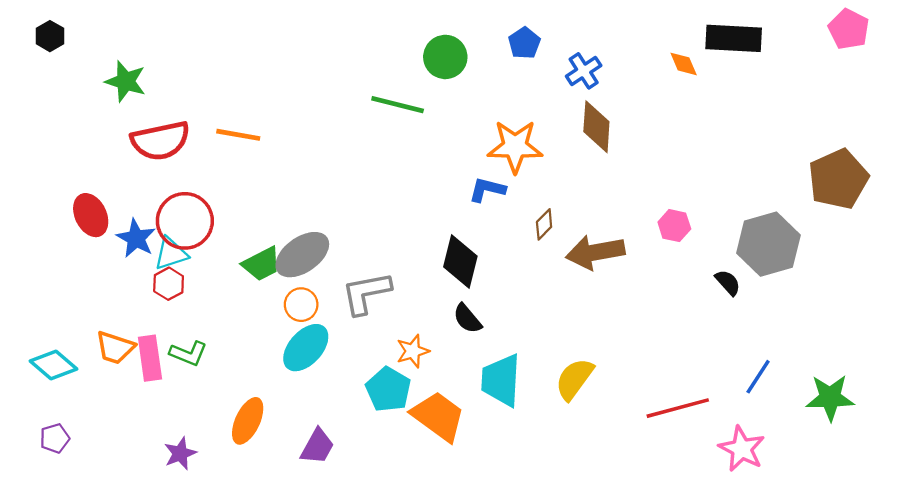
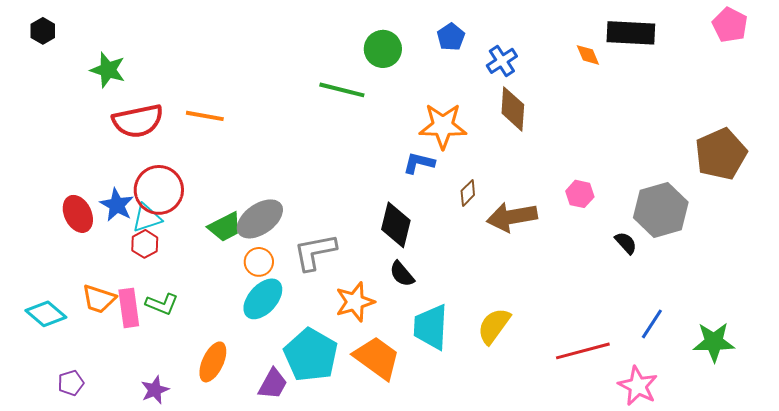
red ellipse: (91, 215) -> (78, 214), moved
orange star: (413, 351) -> (355, 302), size x1.4
cyan pentagon: (388, 389) -> (311, 355), moved, size x1.4
purple pentagon: (55, 438) -> (71, 383), moved

